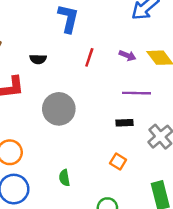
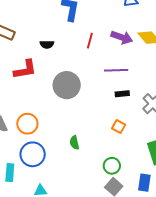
purple arrow: (127, 56) -> (122, 37), size x1.5
purple line: (136, 93) -> (116, 70), moved

